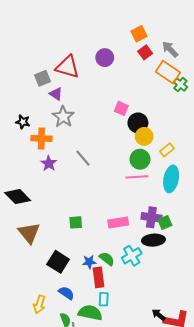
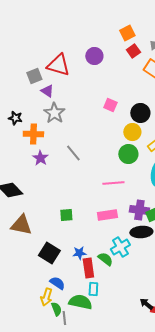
black circle: (138, 123) -> (140, 113), moved
pink line: (137, 177) -> (113, 183), moved
brown triangle: (29, 233) -> (21, 225), turned -40
green semicircle: (107, 259) -> (105, 259), moved
yellow arrow: (39, 304) -> (46, 297), moved

